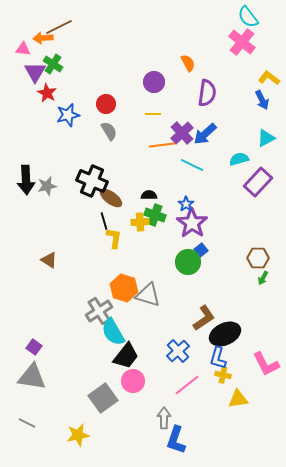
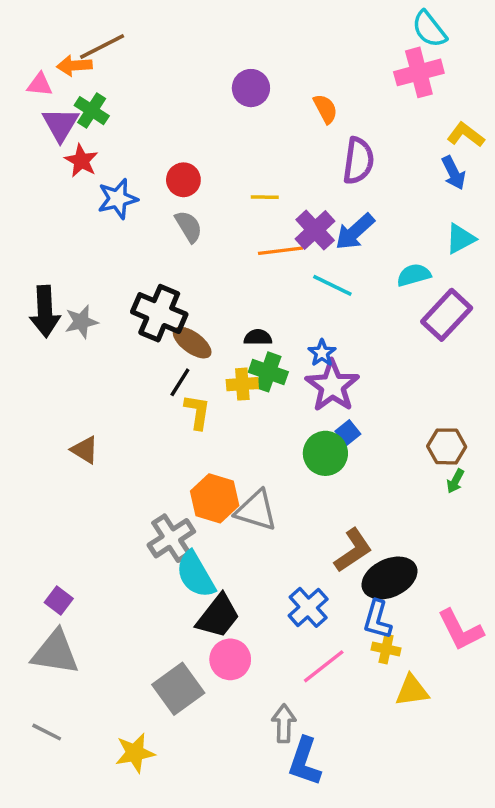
pink cross: (242, 42) -> (419, 72), turned 36
purple circle: (154, 82) -> (251, 88), moved
black line: (104, 221) -> (180, 382), turned 48

